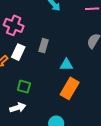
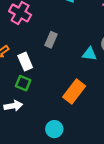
white rectangle: (18, 52) -> (25, 62), moved, turned -56
cyan triangle: (66, 65) -> (90, 54), moved

